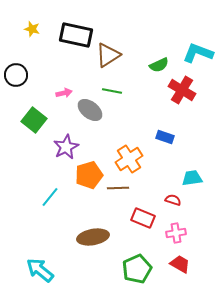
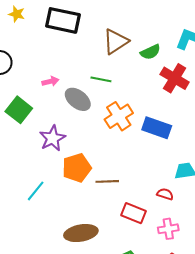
brown triangle: (108, 55) -> (116, 41), moved
blue rectangle: (165, 137) -> (157, 128), size x1.5
orange cross: (129, 159) -> (119, 116), moved

